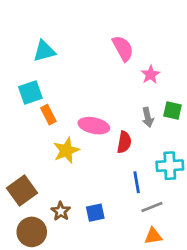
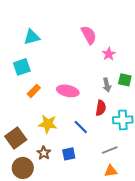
orange rectangle: (48, 115) -> (34, 91), moved, turned 72
red semicircle: (124, 142) -> (101, 108), moved
yellow star: (66, 150) -> (48, 124), moved, turned 30
blue line: (137, 182) -> (81, 127), moved, turned -35

